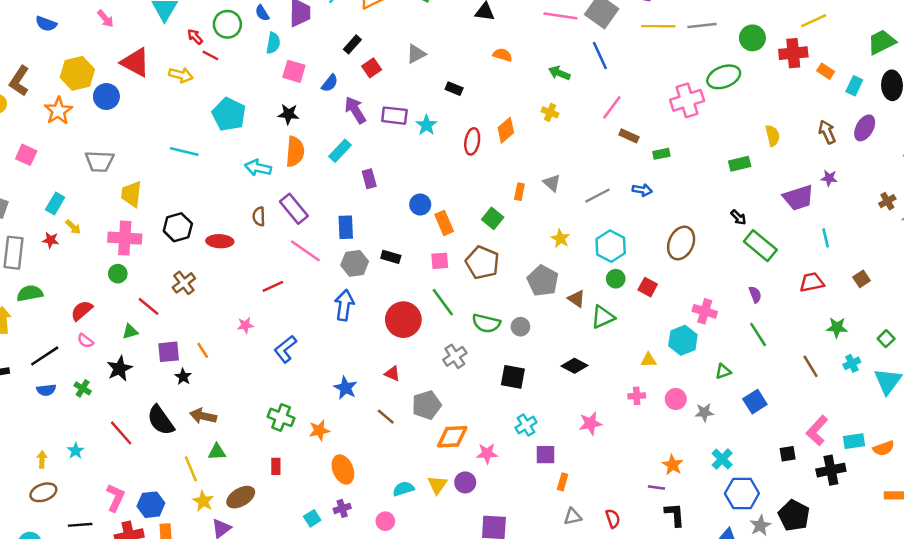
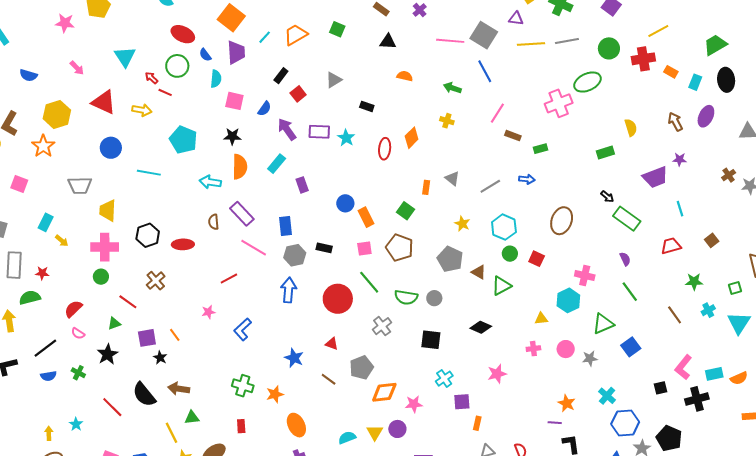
blue circle: (106, 97) -> (111, 148), moved
red star: (51, 240) -> (42, 273), moved
green square: (886, 339) -> (735, 288), turned 32
green triangle: (723, 371) -> (603, 324), size x1.6

